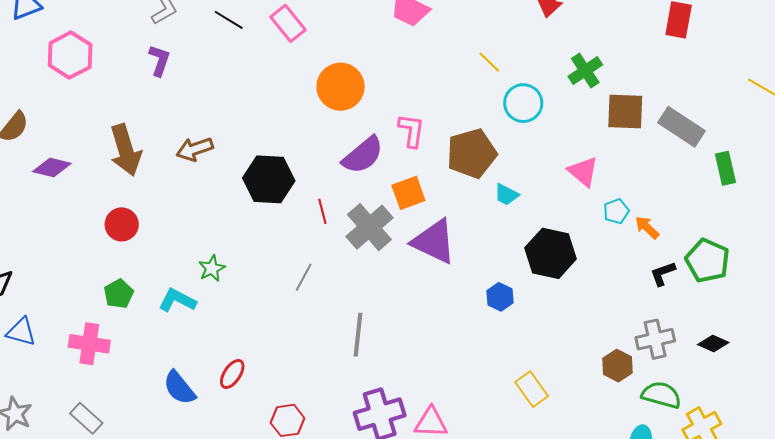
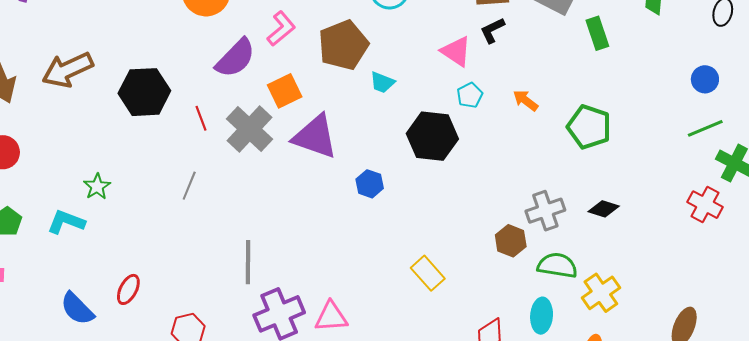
pink L-shape: (411, 131) -> (281, 29), turned 48
brown arrow: (195, 149) -> (68, 70), size x1.4
cyan pentagon: (616, 211) -> (470, 95), moved
black L-shape: (663, 274) -> (492, 30), moved
blue hexagon: (500, 297) -> (370, 184), moved
gray line: (358, 335) -> (248, 262), moved

